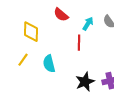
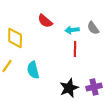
cyan arrow: (88, 24) -> (72, 30), turned -128
red line: (79, 43) -> (75, 49), moved

